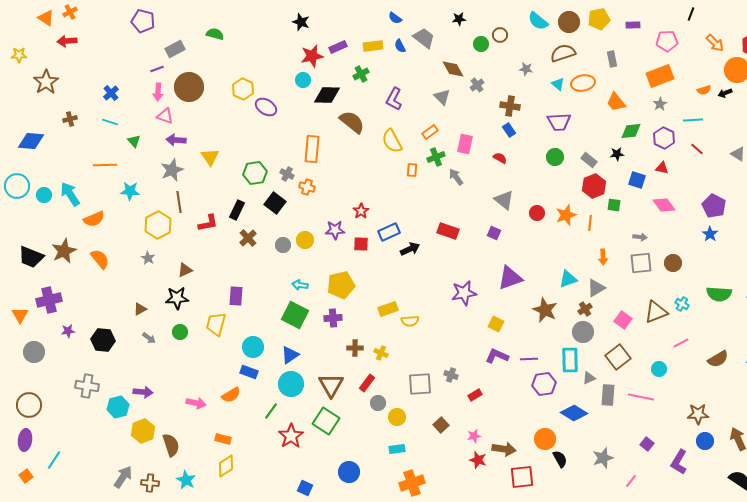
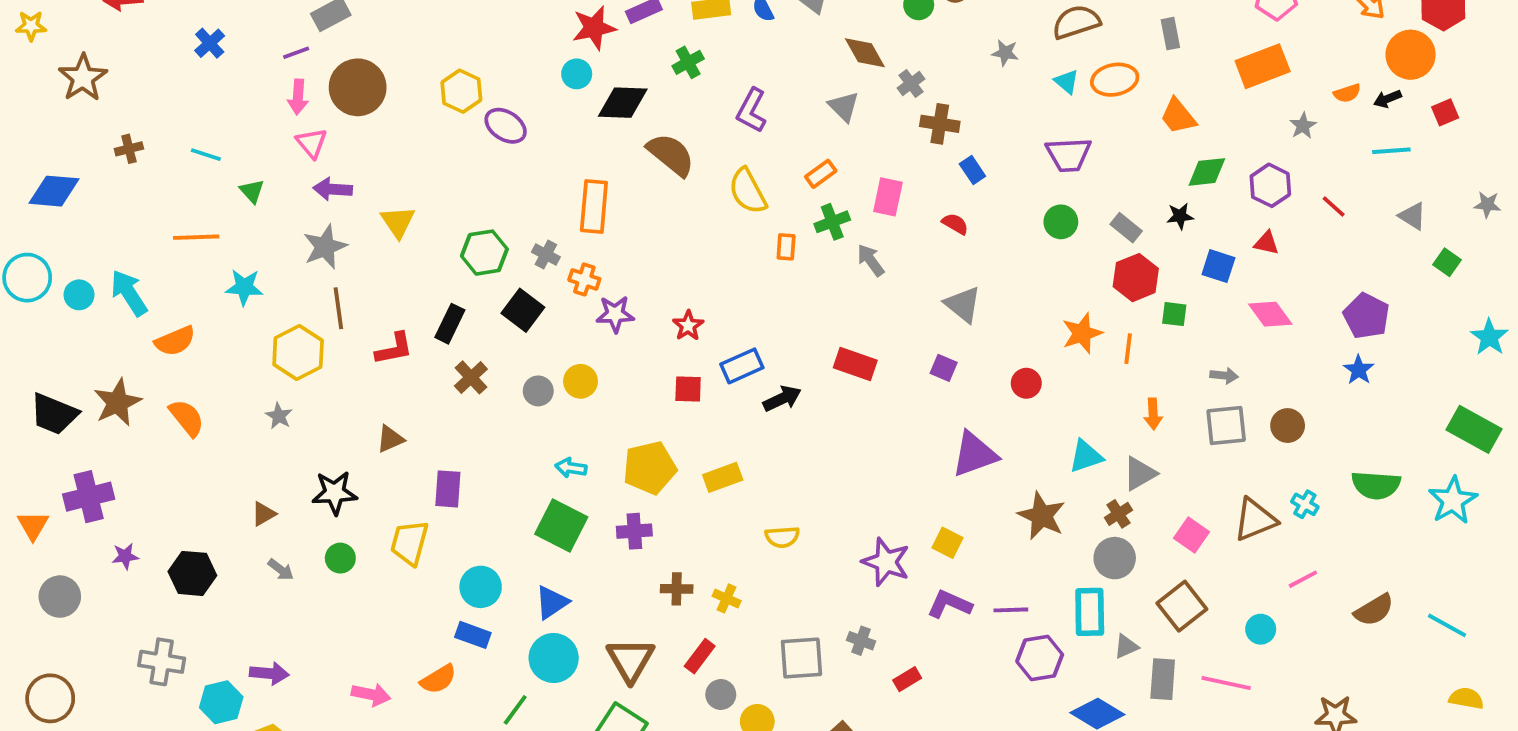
blue cross: (111, 93) -> (210, 43), moved
gray star: (660, 104) -> (1303, 126), moved
brown cross: (510, 106) -> (940, 124), moved
pink triangle: (165, 116) -> (312, 143), turned 30
cyan line: (693, 120) -> (1391, 151), moved
red circle: (537, 213) -> (1026, 383), moved
purple star: (335, 230) -> (615, 314), moved
brown triangle: (185, 270) -> (390, 439), moved
purple star: (464, 293) -> (886, 562), moved, turned 30
yellow rectangle: (388, 309) -> (723, 477), moved

